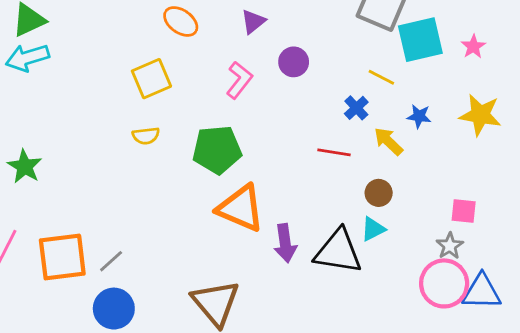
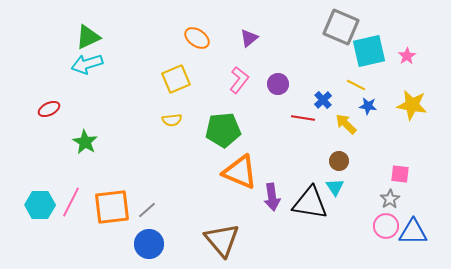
purple circle: (294, 62) -> (278, 84), moved
yellow line: (381, 77) -> (356, 85), moved
red line: (334, 152) -> (303, 118), moved
cyan triangle: (373, 229) -> (335, 187), turned -36
pink circle: (444, 283) -> (386, 226), size x0.7

